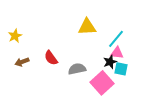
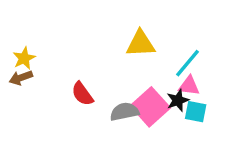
brown arrow: (22, 62) -> (21, 78), moved
pink square: (102, 83) -> (150, 107), moved

